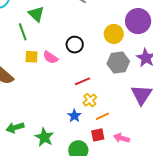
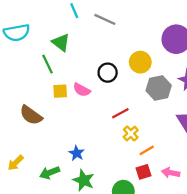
yellow circle: (114, 34) -> (140, 62), moved
blue star: (74, 116) -> (77, 153), moved

